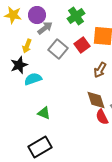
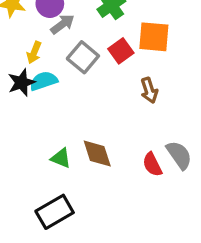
brown arrow: (100, 70) -> (149, 90), turned -49
cyan semicircle: (33, 79) -> (44, 81), moved
brown diamond: (96, 100) -> (97, 153), moved

